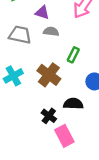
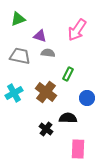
pink rectangle: (64, 136) -> (78, 149), moved, turned 30

